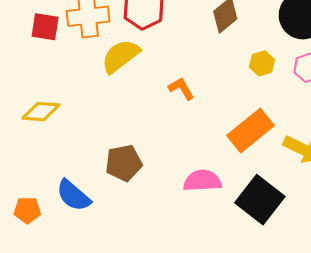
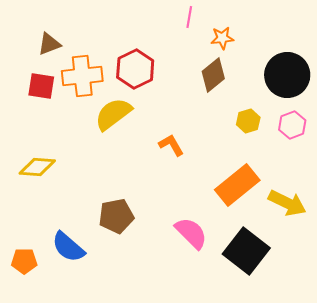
pink semicircle: (202, 181) -> (191, 233), turned 48

